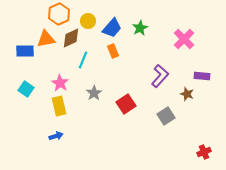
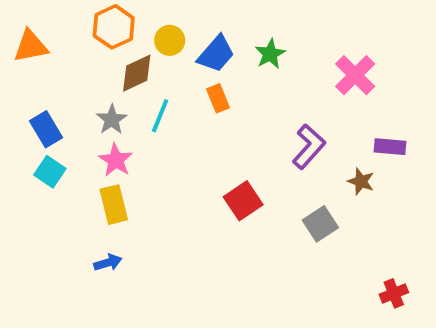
orange triangle: (46, 39) -> (31, 46), moved
blue rectangle: (25, 51) -> (46, 129), moved, turned 60
gray star: (94, 93) -> (112, 120), moved

